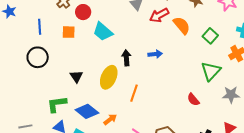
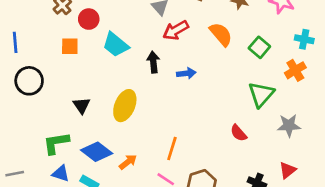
red arrow: (159, 15) -> (176, 30), moved
blue line: (40, 27) -> (15, 42), moved
black arrow: (126, 58) -> (153, 62), moved
orange line: (134, 93) -> (172, 149), moved

